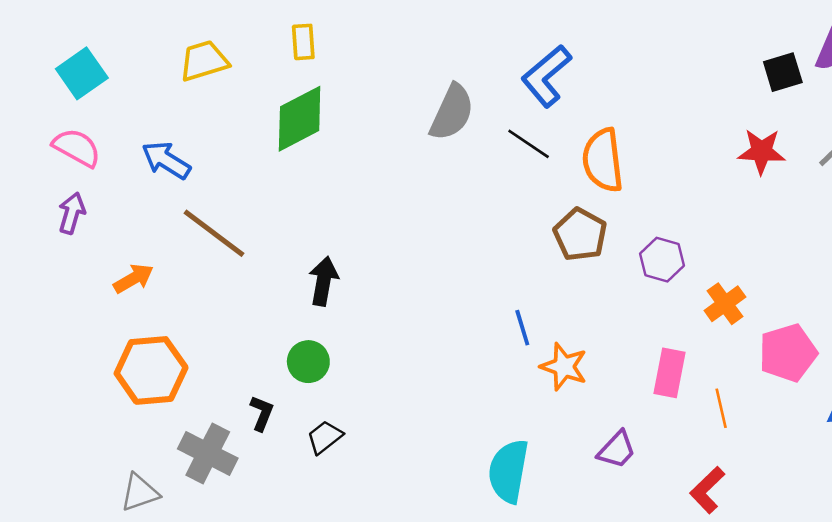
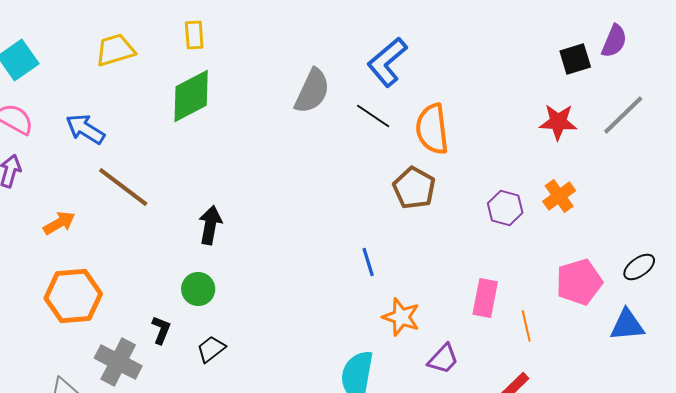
purple hexagon: (662, 260) -> (505, 208), moved
orange cross: (725, 304) -> (559, 196), moved
orange star: (564, 367) -> (401, 317), moved

